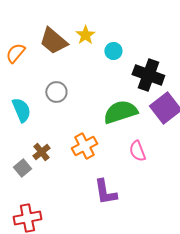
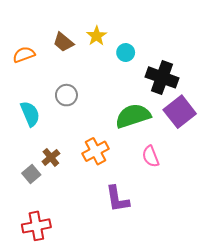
brown trapezoid: (53, 41) -> (63, 42), size x0.7
orange semicircle: (15, 53) -> (24, 55), turned 30

